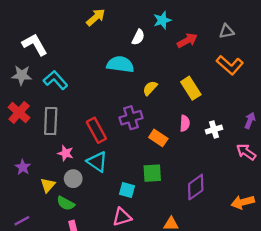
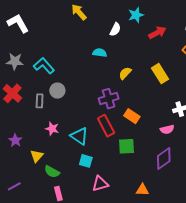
yellow arrow: (96, 17) -> (79, 12), turned -90
white L-shape: (35, 45) -> (18, 23), moved
cyan semicircle: (120, 64) -> (100, 53), size x0.6
gray rectangle: (51, 121) -> (40, 101), size x0.6
pink semicircle: (185, 123) -> (167, 129), moved, turned 72
red rectangle: (96, 130) -> (106, 126), moved
gray circle: (73, 179) -> (57, 91), moved
cyan square: (127, 190) -> (86, 161), moved

